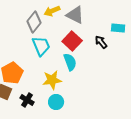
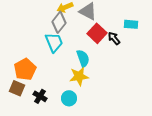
gray diamond: (34, 22) -> (59, 22), moved
red square: (72, 41) -> (97, 33), moved
yellow star: (52, 80) -> (79, 76), moved

